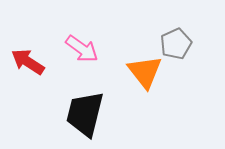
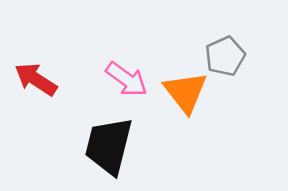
pink arrow: (82, 49) -> (127, 79), moved

